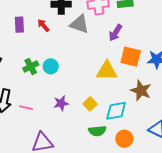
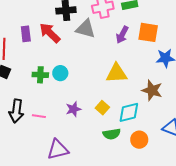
red arrow: (43, 25) -> (50, 33), size x1.6
orange square: (131, 57) -> (148, 32), moved
green cross: (31, 67) -> (40, 75), turned 35

